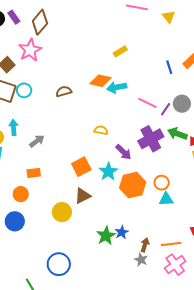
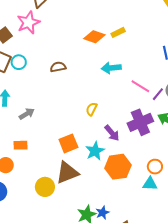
orange diamond: (100, 81) -> (94, 37), moved
yellow semicircle: (101, 130) -> (92, 109), turned -80
orange circle: (162, 183) -> (155, 167), moved
brown triangle: (83, 196) -> (67, 173), size x1.4

